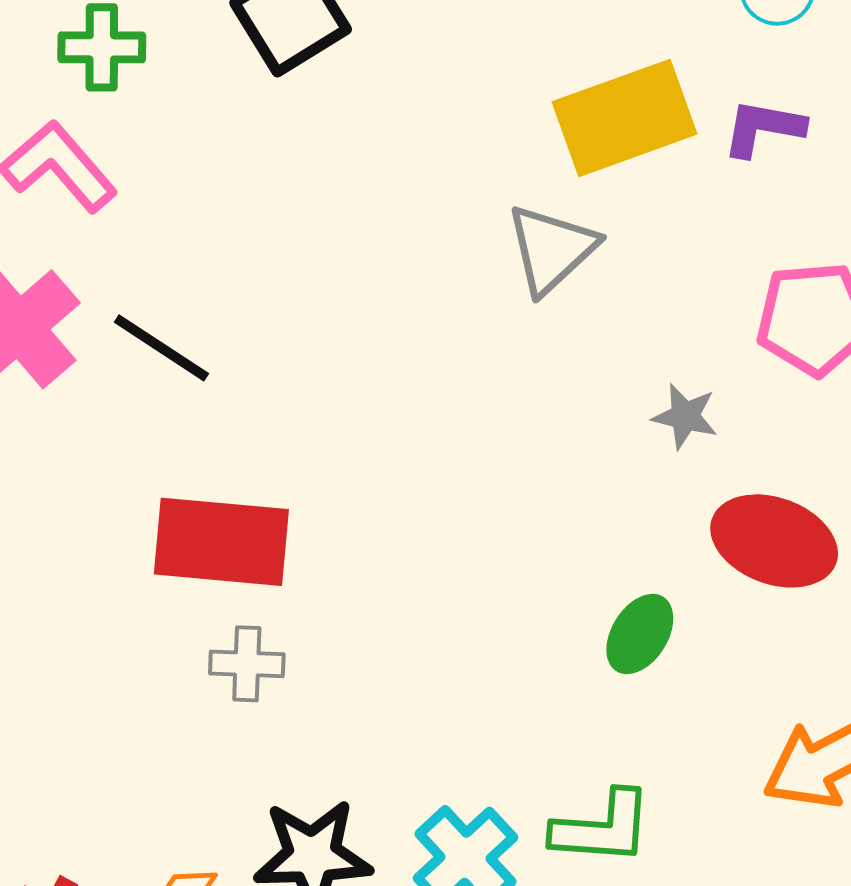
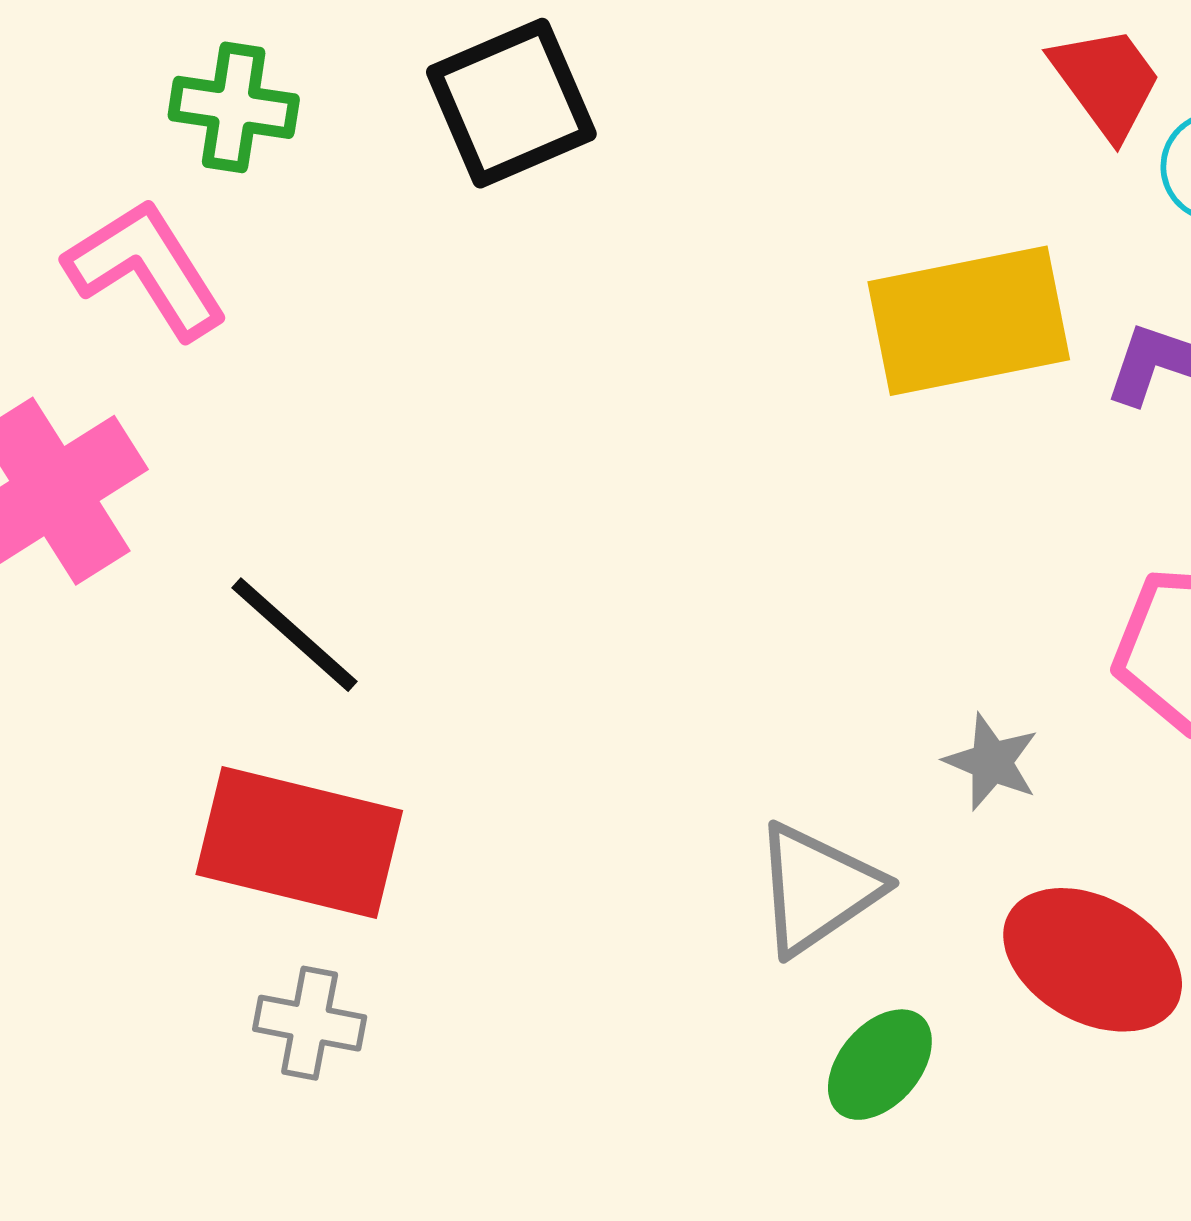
gray triangle: (551, 249) -> (817, 889), moved
black line: (161, 348) -> (295, 635), moved

